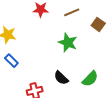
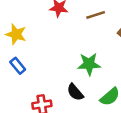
green star: (68, 43) -> (89, 64), moved, turned -30

